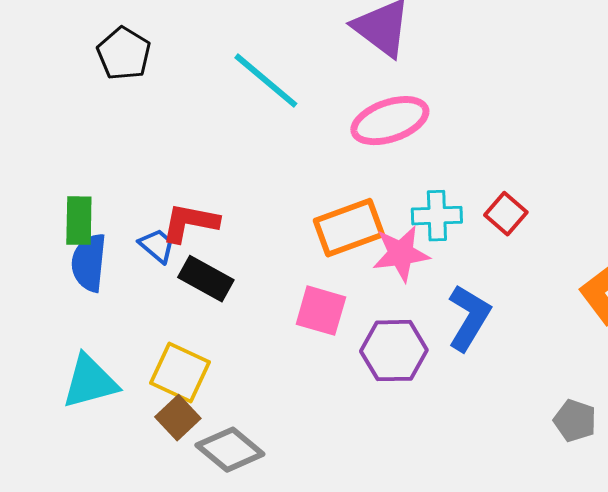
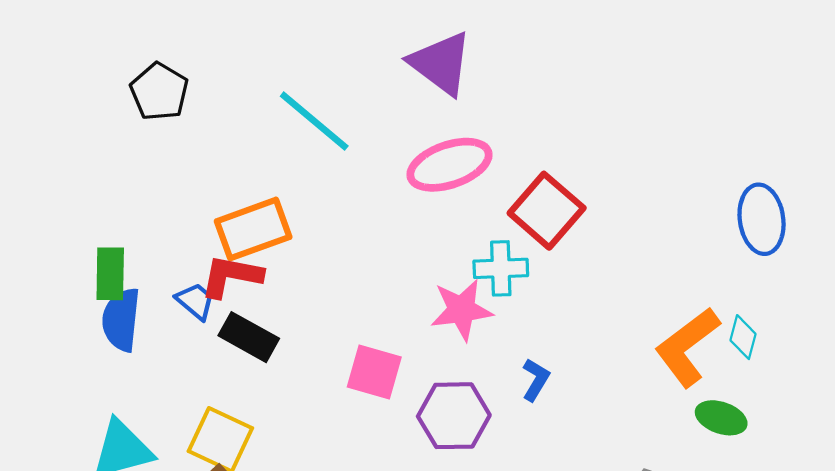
red square: (506, 214) -> (547, 211), moved, size x1.6
orange rectangle: (349, 228) -> (253, 229), moved
blue L-shape: (469, 318) -> (536, 380), size x0.6

